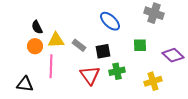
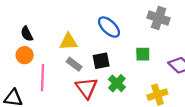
yellow triangle: (56, 40) -> (68, 42), moved
gray rectangle: (79, 45) -> (74, 64), moved
green cross: (117, 71) -> (117, 83), turned -35

